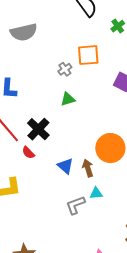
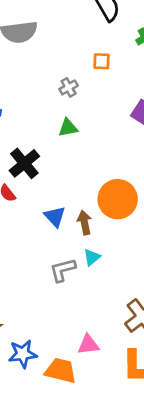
orange square: (88, 55) -> (102, 61), moved, size x0.6
cyan triangle: (96, 193) -> (92, 257), turned -40

